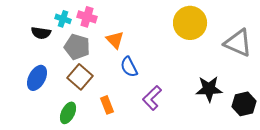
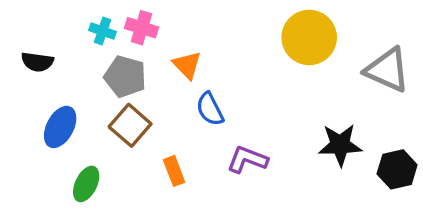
black semicircle: (41, 33) -> (37, 62), moved
purple L-shape: (152, 98) -> (247, 160), turned 65
green ellipse: (68, 113) -> (86, 184), moved

